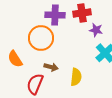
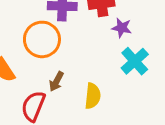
brown arrow: (51, 67) -> (56, 81), turned 104

